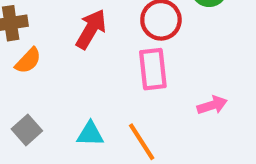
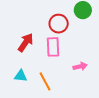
red arrow: (91, 29) -> (26, 43), moved

